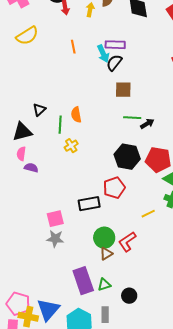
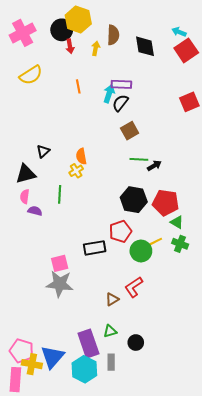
cyan arrow: (103, 54) -> (109, 94), turned -138
brown square: (123, 90) -> (130, 131), turned -30
green line: (60, 125) -> (60, 194), moved
yellow cross: (71, 146) -> (76, 171), moved
yellow line: (148, 214) -> (155, 242), moved
green circle: (104, 238) -> (141, 251), moved
gray star: (55, 239) -> (60, 284), size x1.5
purple rectangle: (83, 281) -> (88, 344), moved

